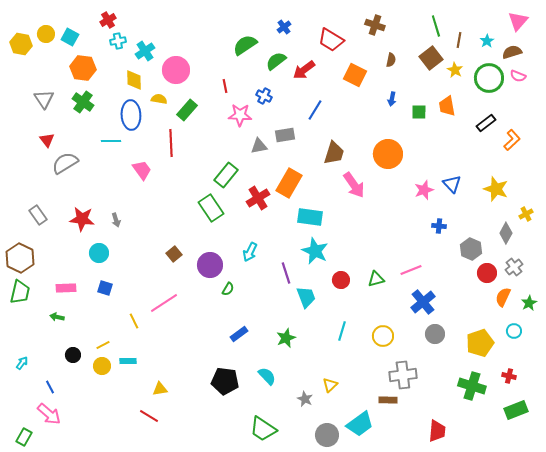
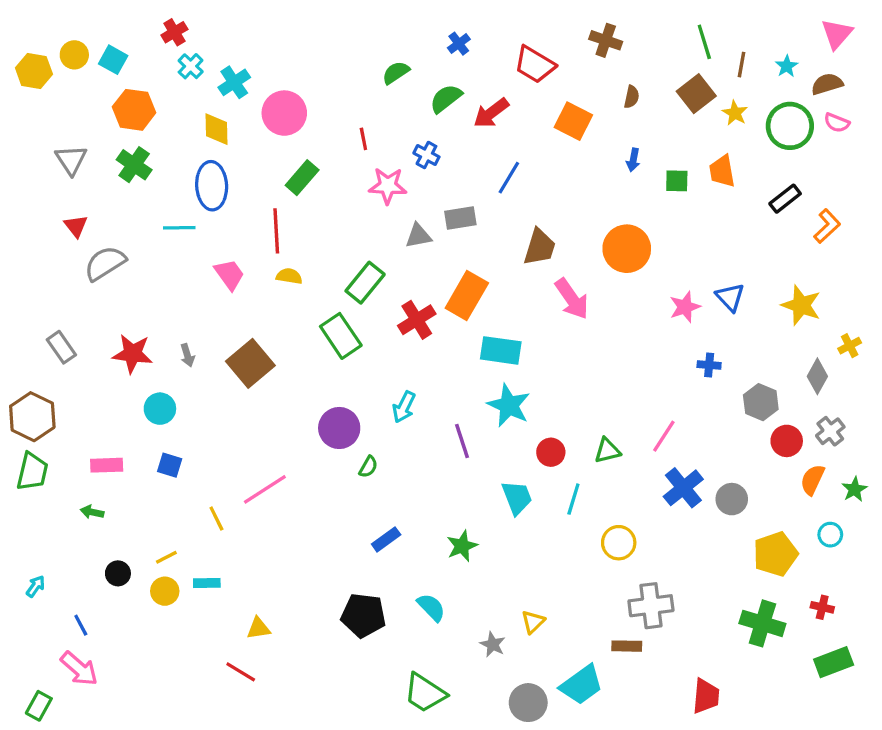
cyan cross: (118, 41) -> (191, 66), turned -35
green semicircle: (245, 45) -> (396, 73), size x0.7
yellow semicircle: (159, 99) -> (289, 276), moved
brown square: (174, 254) -> (250, 363), moved, size x1.8
pink line: (411, 270) -> (664, 436), turned -35
cyan trapezoid: (306, 297) -> (517, 497), moved
cyan line: (342, 331) -> (573, 499), moved
gray circle: (435, 334) -> (732, 499), moved

